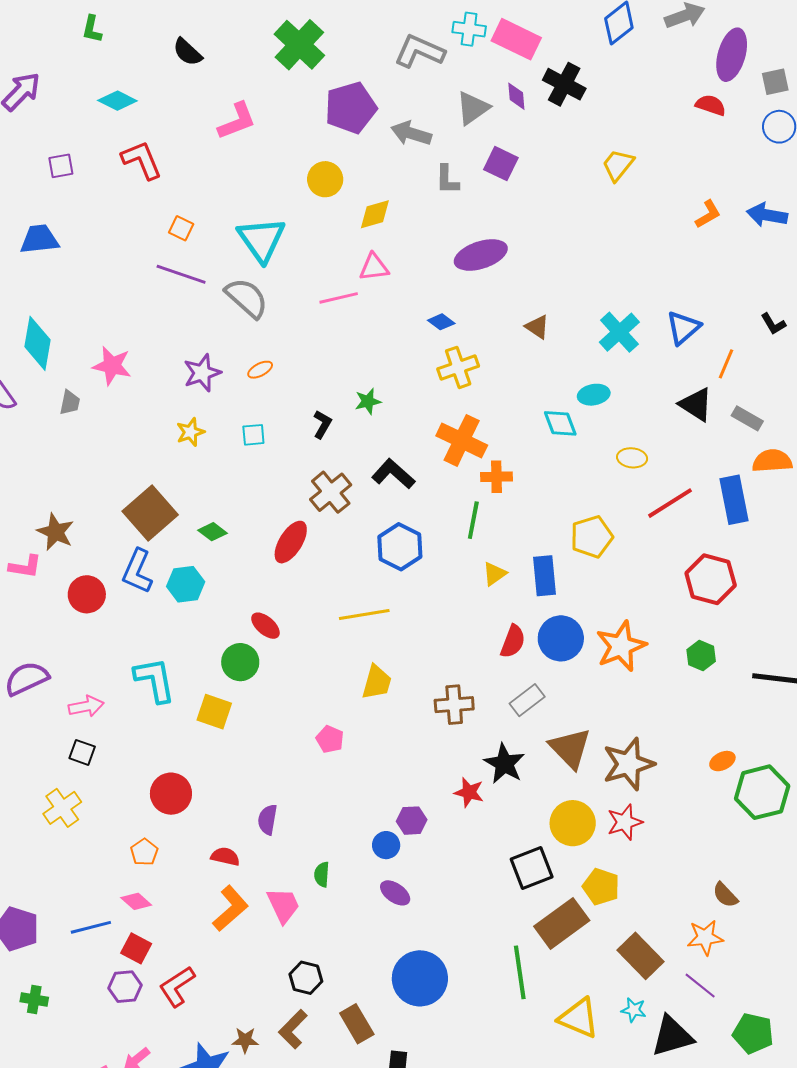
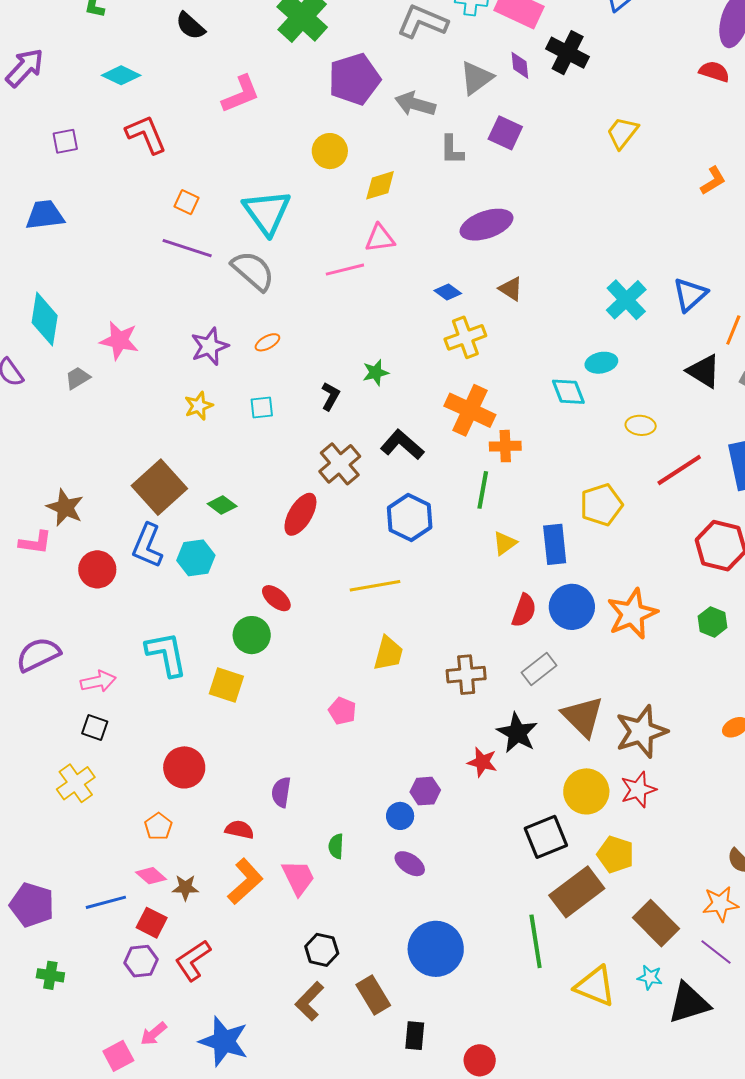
brown triangle: (537, 327) -> (511, 289), moved
gray trapezoid: (70, 403) -> (78, 378), turned -132
brown star: (245, 1040) -> (185, 888), moved

